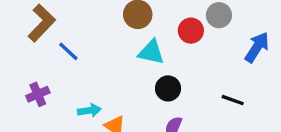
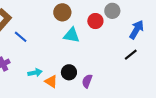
black circle: (168, 88) -> (69, 72), moved
black line: (233, 100) -> (131, 55), moved, turned -56

